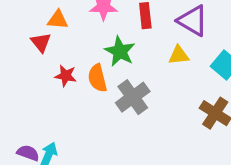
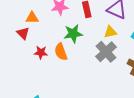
green star: (120, 51) -> (73, 34), turned -30
gray cross: (133, 97) -> (106, 52), moved

